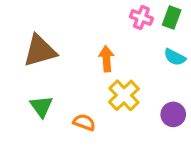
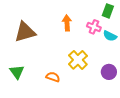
pink cross: (141, 17) -> (94, 27), moved
orange arrow: (106, 59) -> (67, 23), moved
green triangle: (41, 106) -> (17, 72), moved

